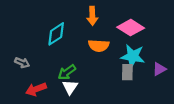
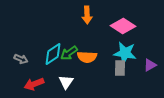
cyan diamond: (56, 34) -> (53, 54), moved
orange semicircle: (99, 46) -> (87, 57), moved
green arrow: (67, 72) -> (69, 53), moved

